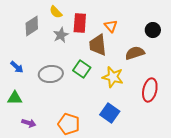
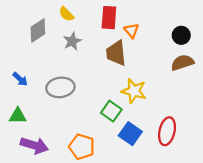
red rectangle: (80, 23) -> (109, 18), moved
brown semicircle: (135, 53) -> (182, 63), moved
green square: (82, 69) -> (111, 111), moved
red ellipse: (150, 90) -> (167, 131), moved
purple arrow: (29, 123) -> (34, 145), size x1.6

